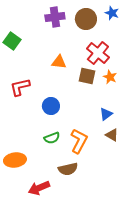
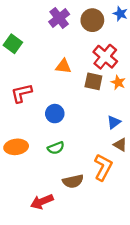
purple cross: (55, 17) -> (59, 18), turned -30
orange L-shape: (79, 141) -> (103, 167), moved
orange ellipse: (15, 160) -> (16, 147), moved

